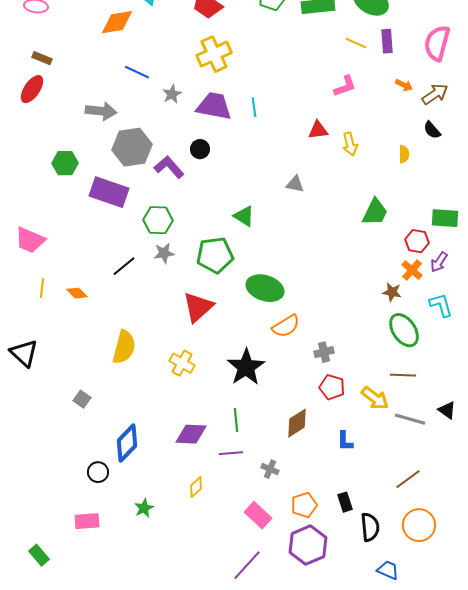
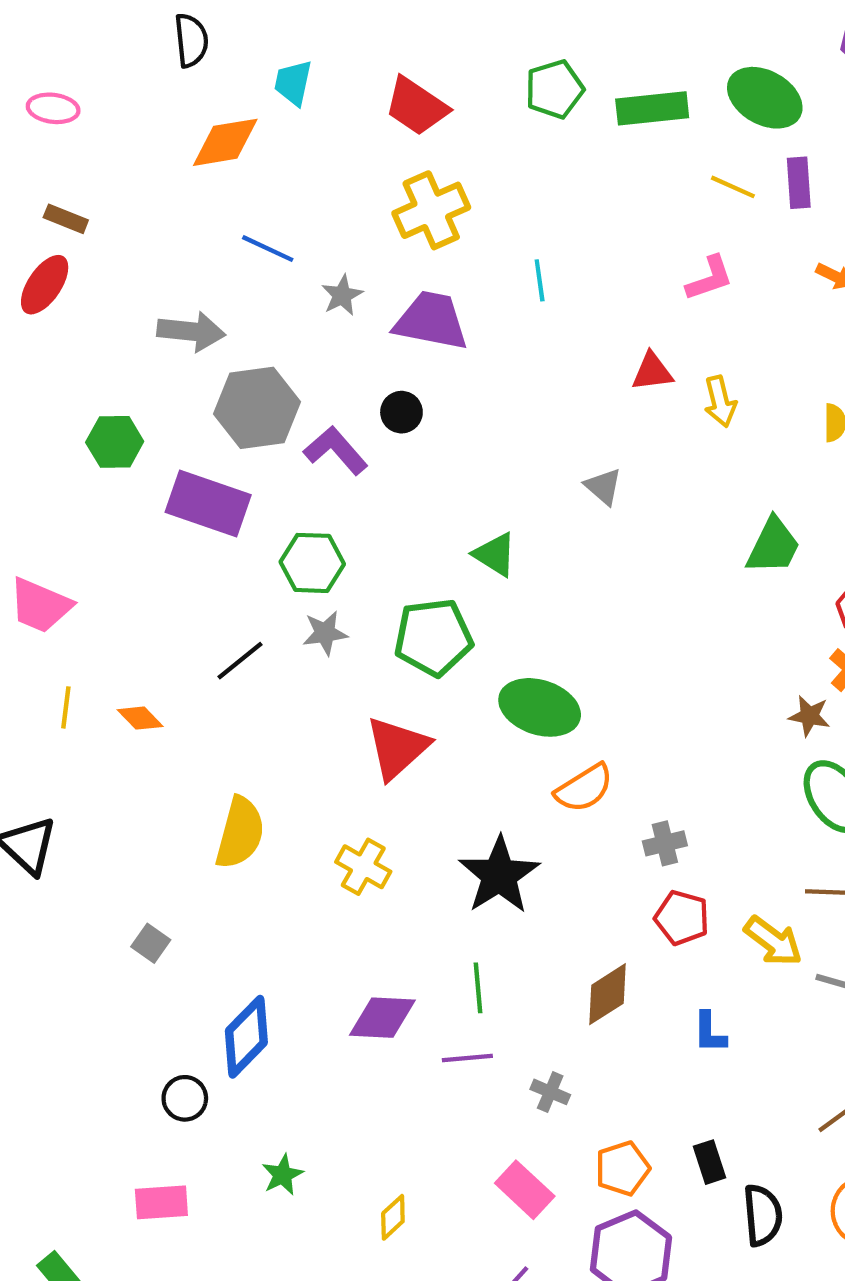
cyan line: (254, 107) -> (540, 280), moved
gray triangle: (295, 184) -> (603, 486), turned 30
yellow diamond: (196, 487) -> (393, 1217), moved

